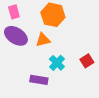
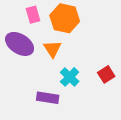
pink rectangle: (14, 12) -> (33, 15), moved
orange triangle: (43, 40) -> (53, 49), turned -49

